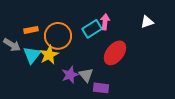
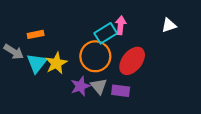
orange circle: (58, 36) -> (95, 56), moved
purple rectangle: (101, 88) -> (121, 91), moved

